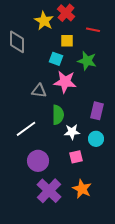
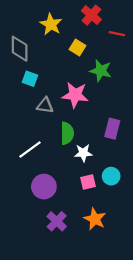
red cross: (66, 13) -> (91, 15), moved
red line: (93, 30) -> (117, 34), moved
yellow square: (67, 41) -> (78, 48), turned 32
cyan square: (56, 59) -> (30, 79), moved
cyan circle: (96, 139) -> (111, 176), moved
purple cross: (49, 191) -> (57, 221), size x0.7

